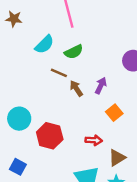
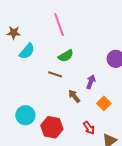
cyan semicircle: (44, 44) -> (27, 51), moved
brown arrow: (76, 88) -> (74, 96), moved
red arrow: (94, 140) -> (89, 128), turned 56

